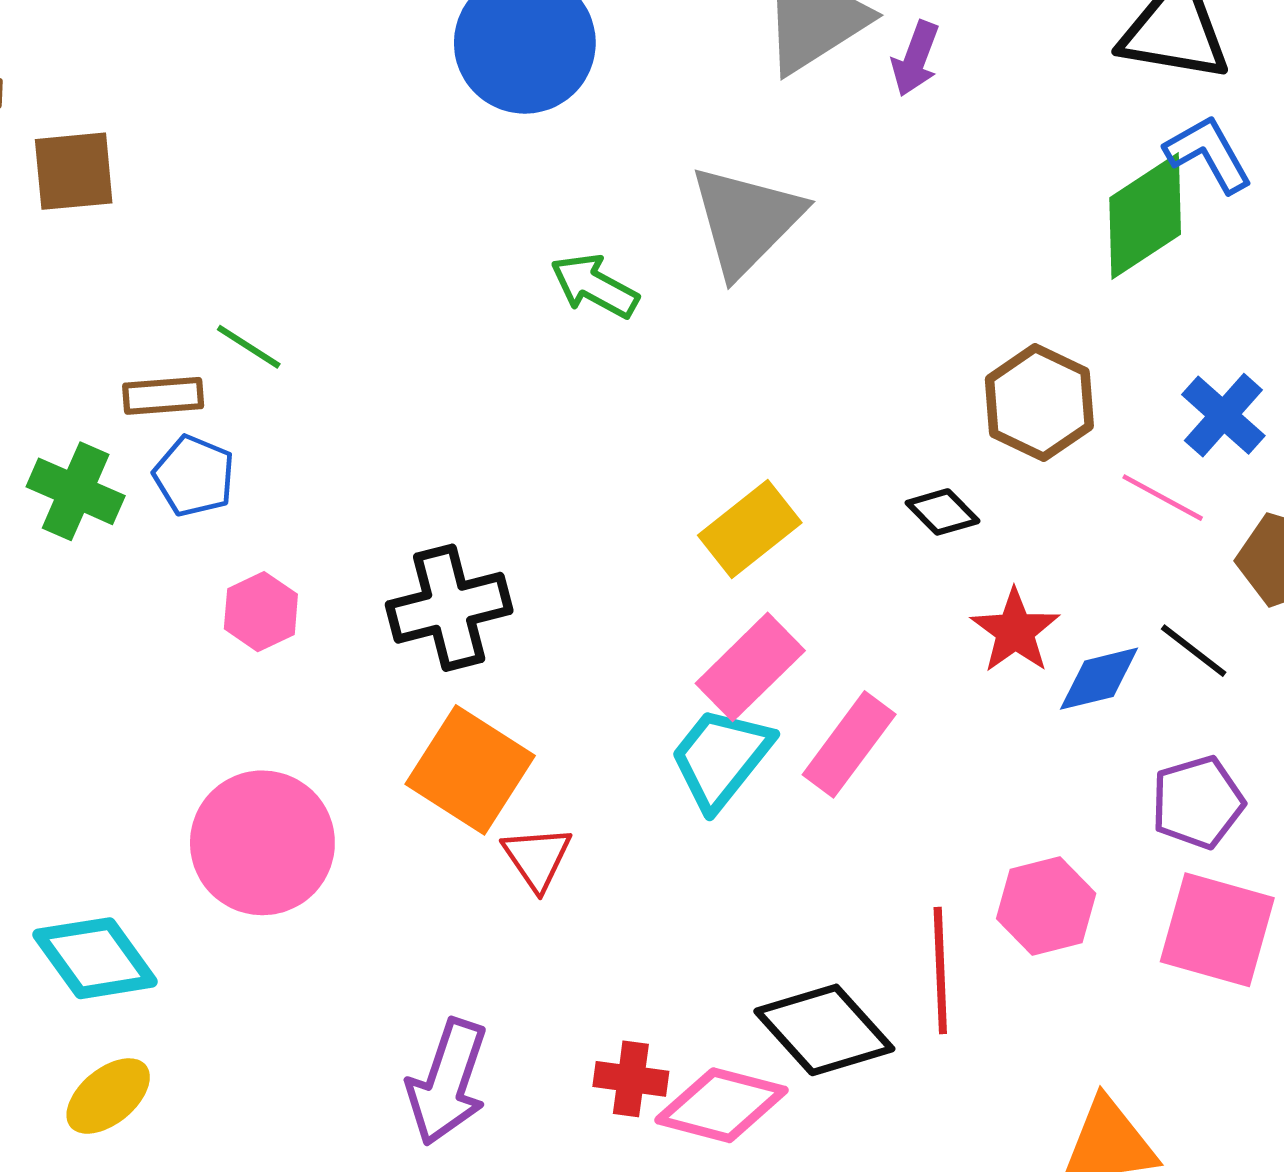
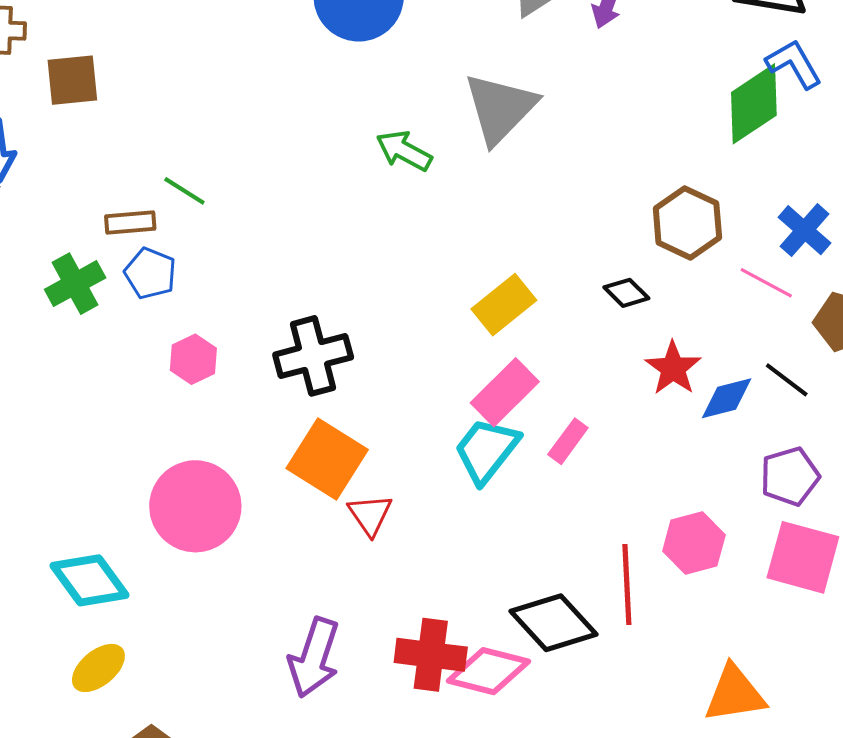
green cross: (76, 491) -> (75, 284), turned 38
pink rectangle: (849, 744) -> (568, 441), size x0.7
red cross: (631, 1079) -> (431, 655), size x1.5

